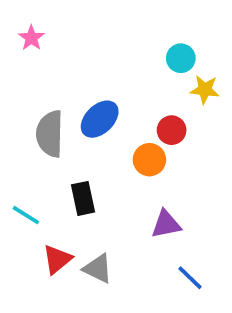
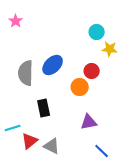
cyan line: (26, 215) -> (13, 128), moved, turned -49

